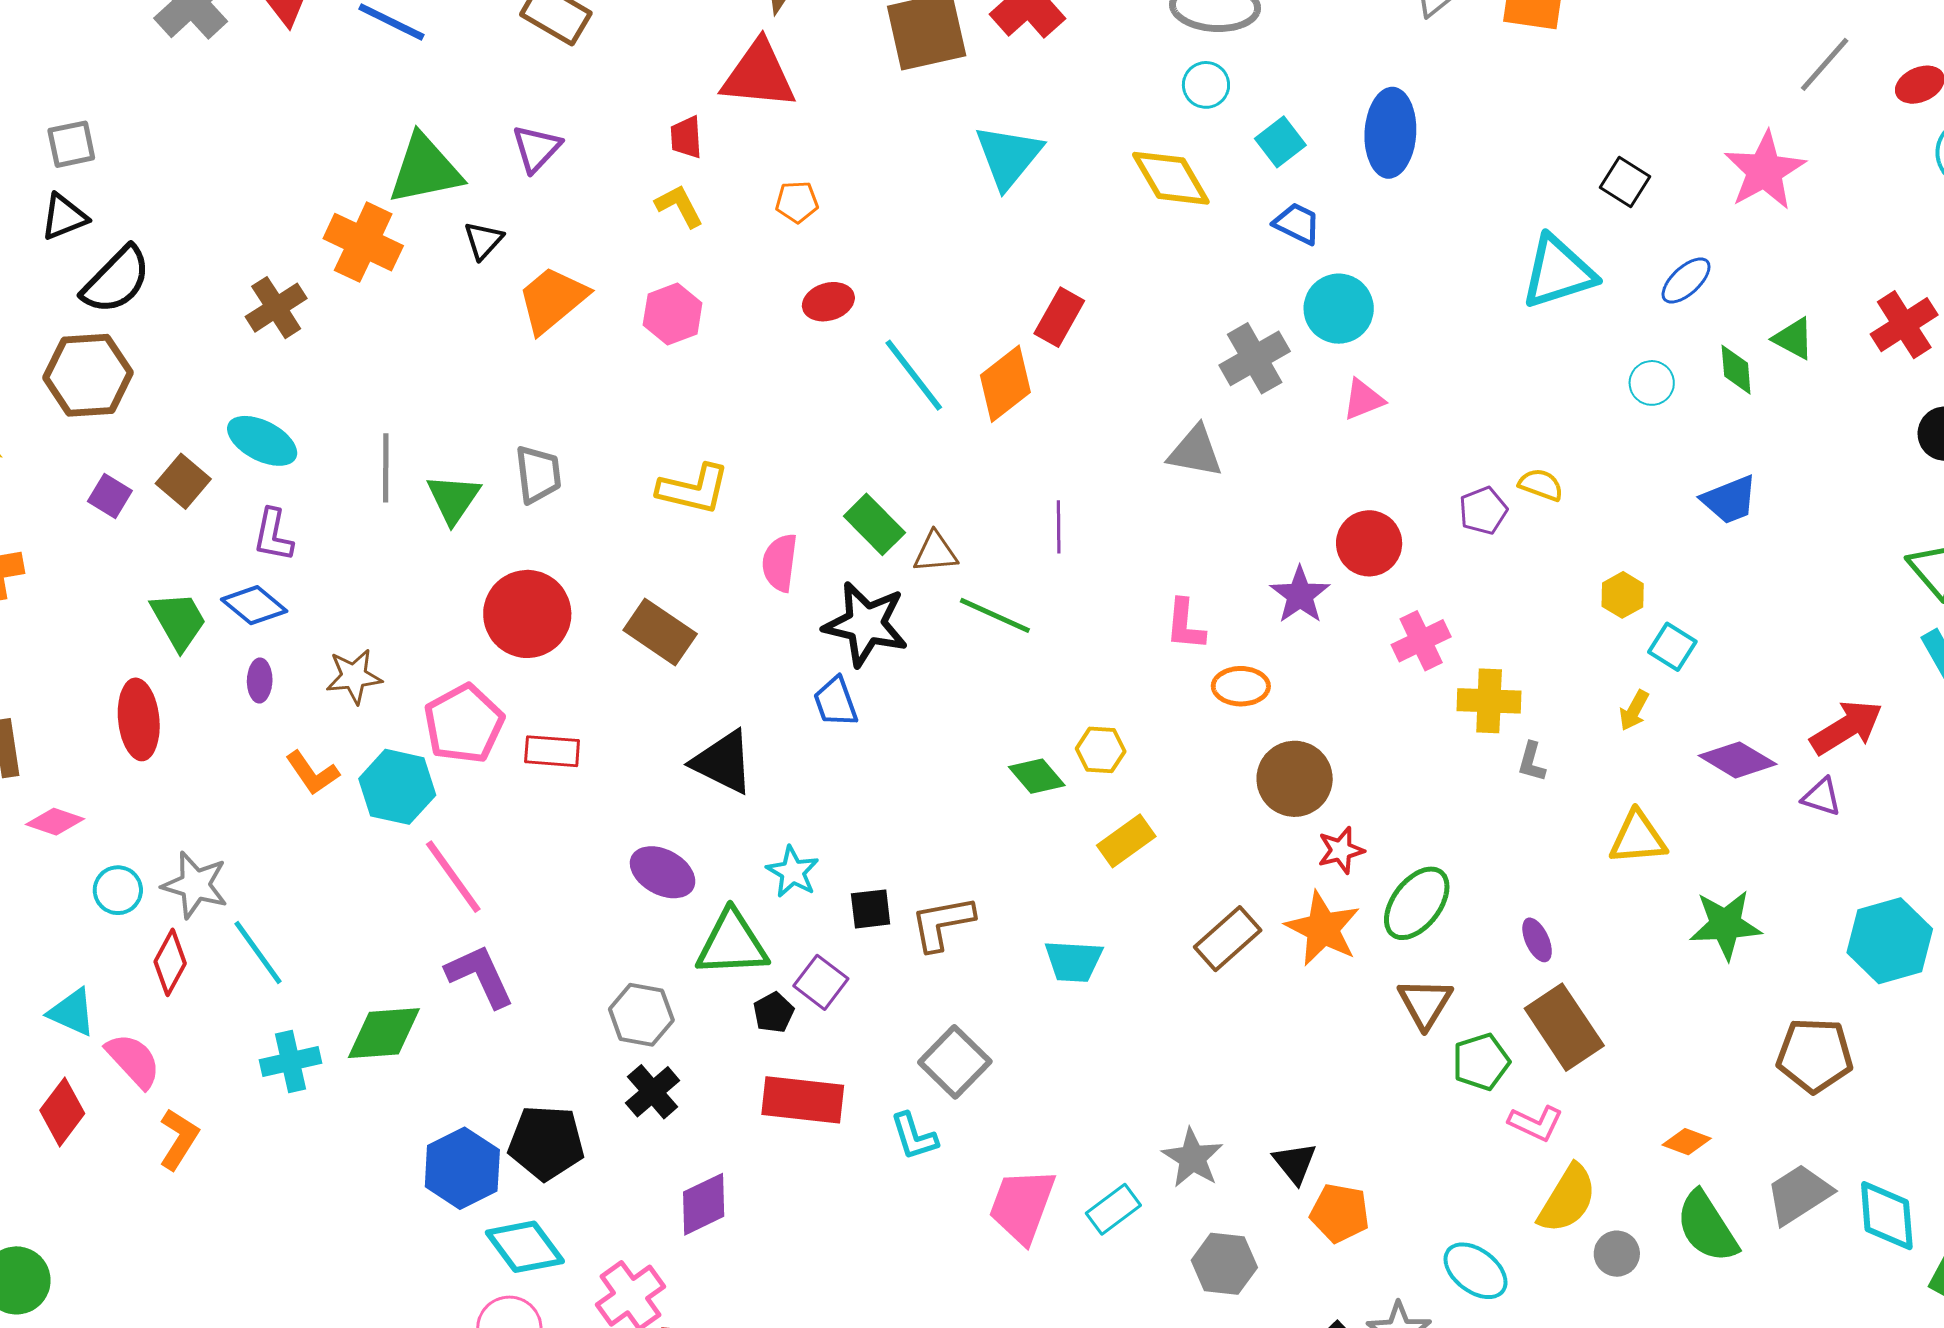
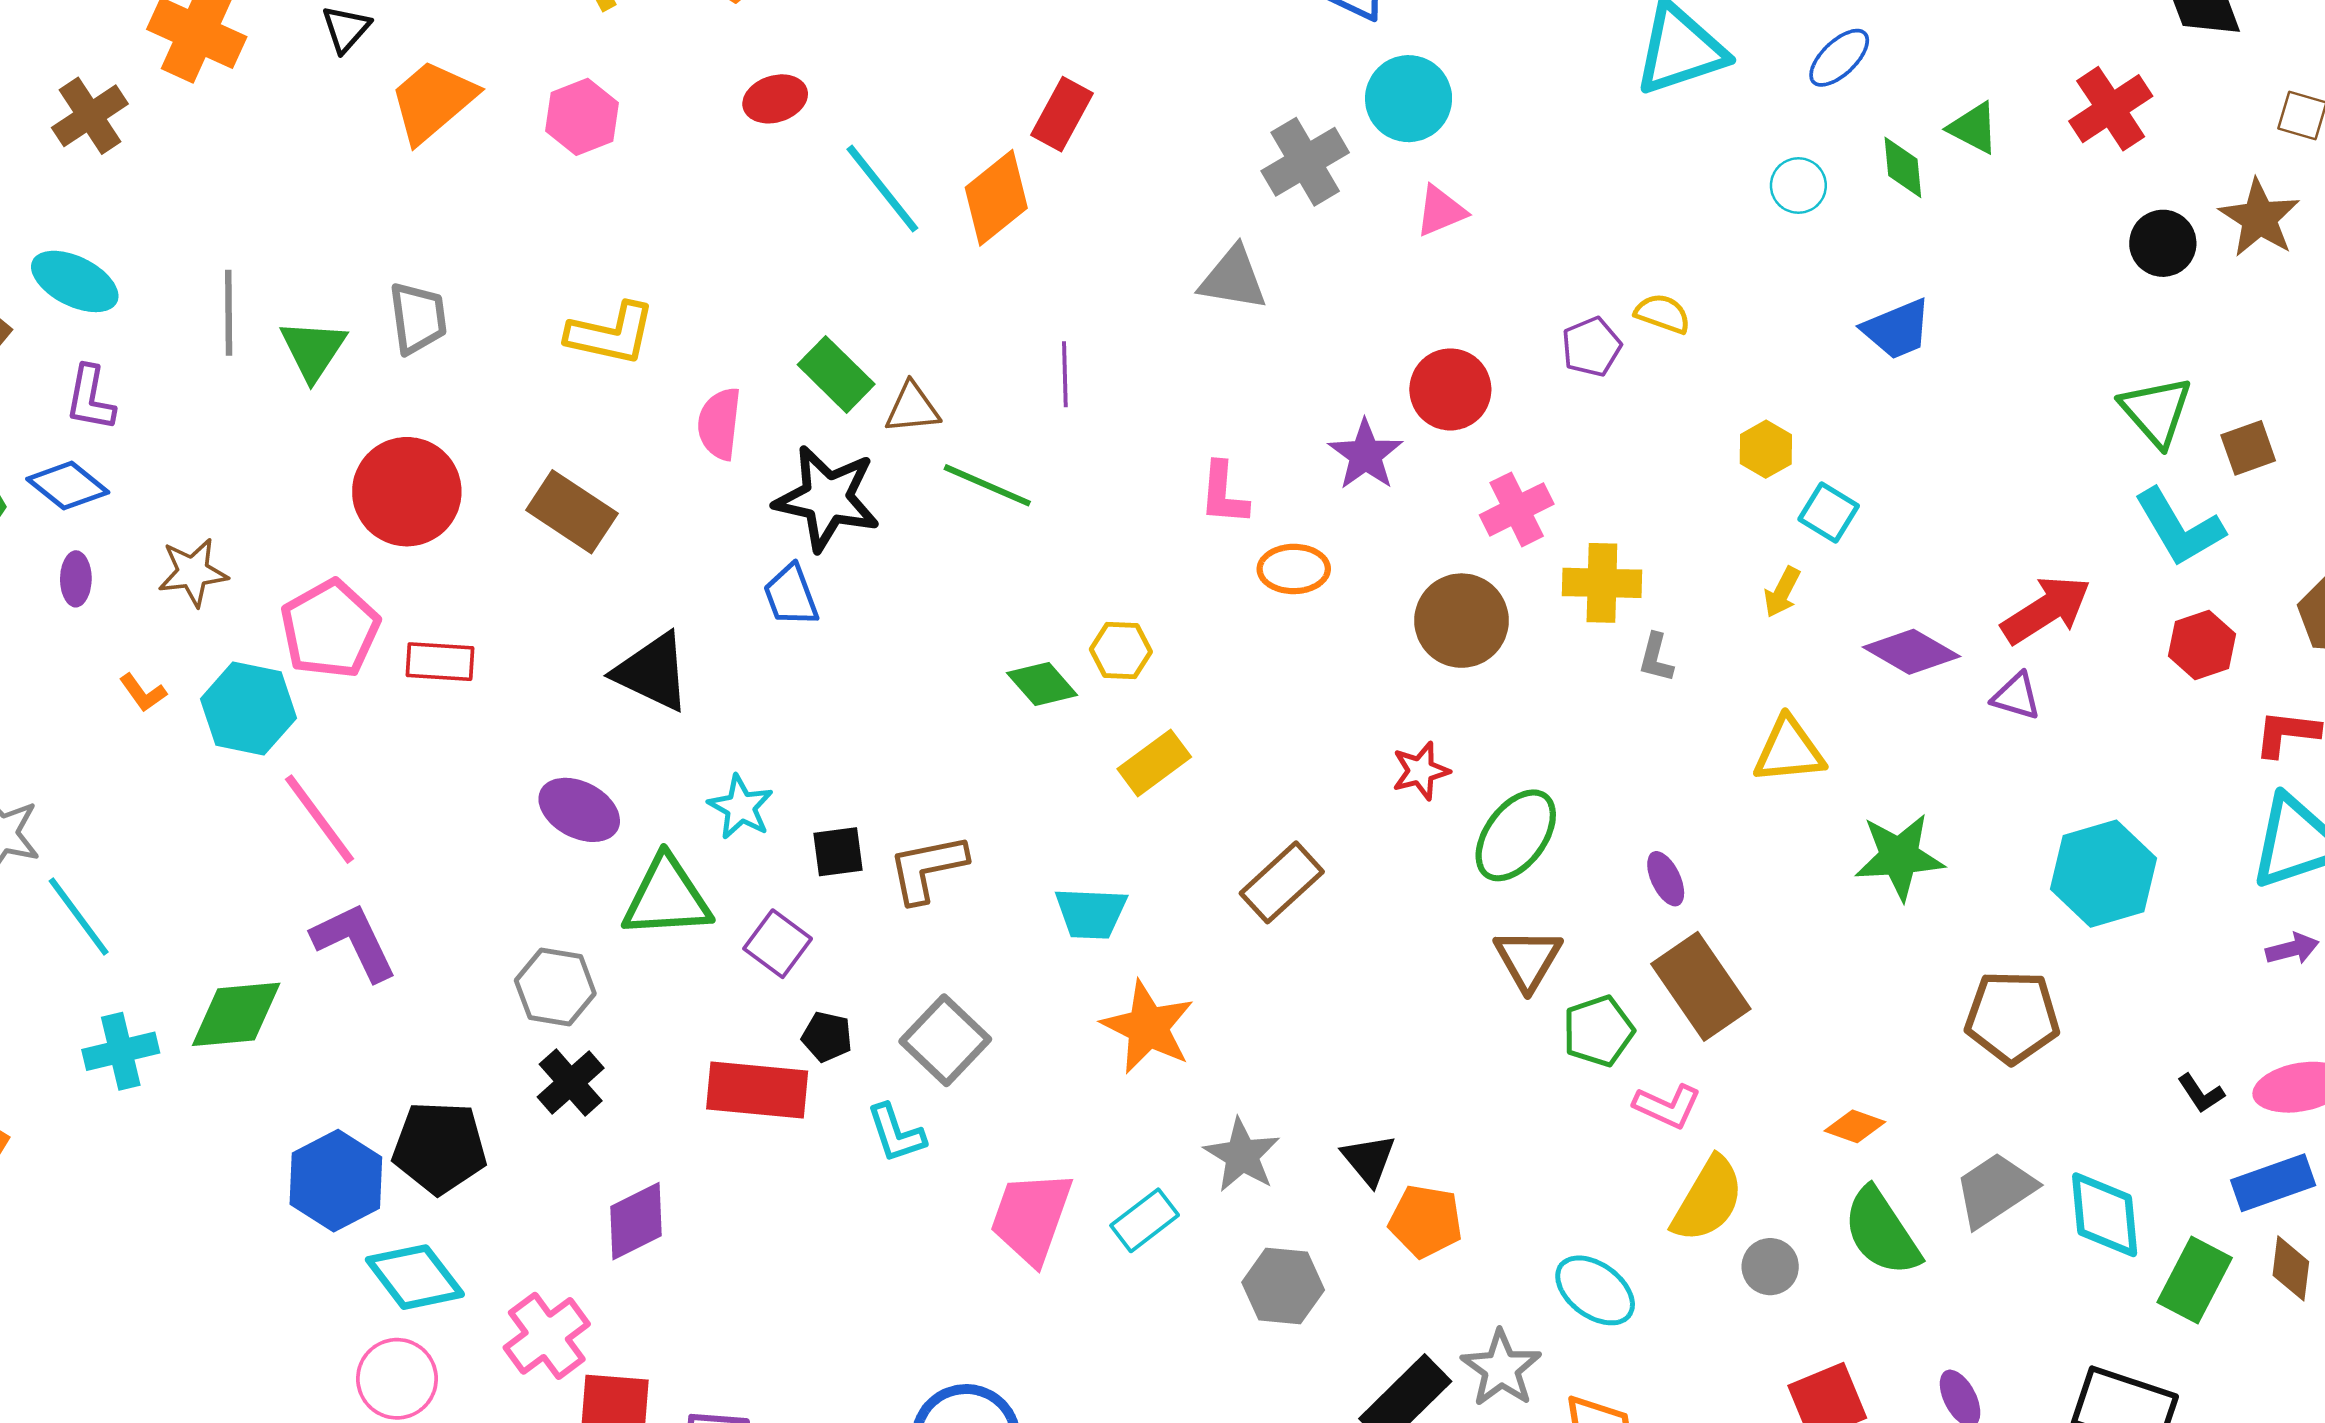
orange L-shape: (312, 773) -> (143, 693), size x0.7
brown circle: (1295, 779) -> (1462, 621), moved
orange star: (1323, 929) -> (1148, 1027), moved
black pentagon: (774, 1012) -> (827, 1037), moved, turned -30

